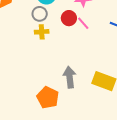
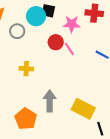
gray circle: (40, 14) -> (17, 31), moved
yellow cross: (42, 32) -> (26, 69), moved

